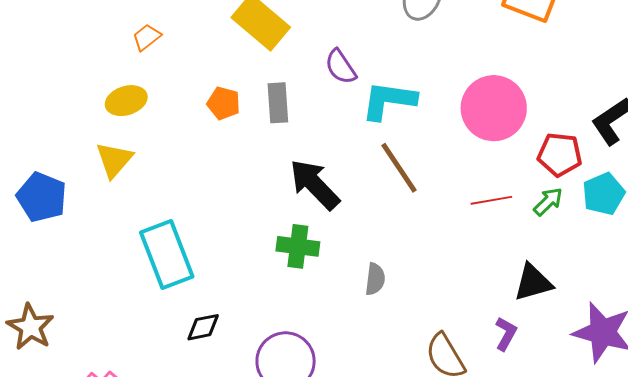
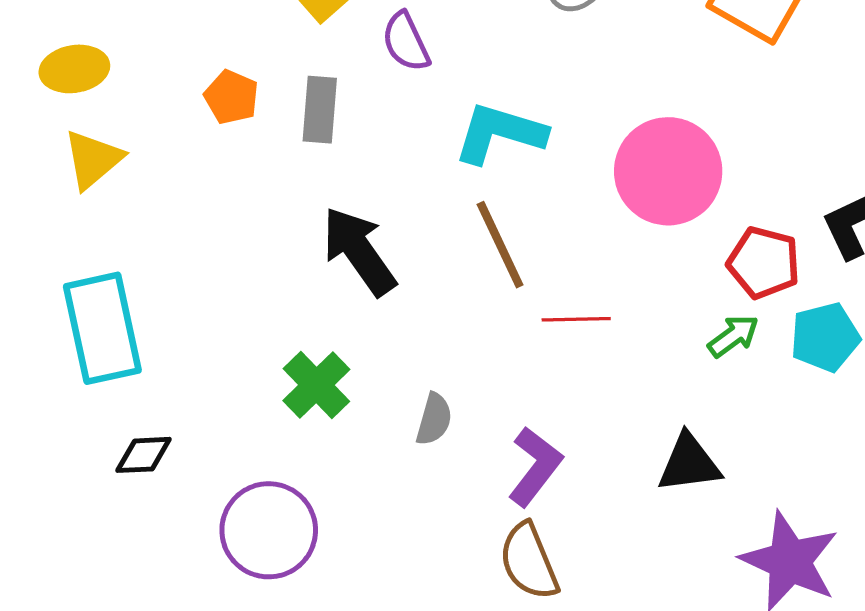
purple semicircle: (341, 67) -> (406, 42), moved
yellow triangle: (114, 160) -> (93, 159), moved
red line: (491, 200) -> (576, 319), moved
green cross: (298, 246) -> (316, 385), moved, turned 30
purple L-shape: (506, 334) -> (535, 466), moved, size x1.4

